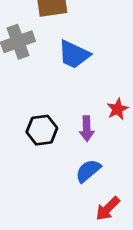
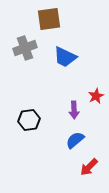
black hexagon: (42, 130) -> (29, 120), moved

